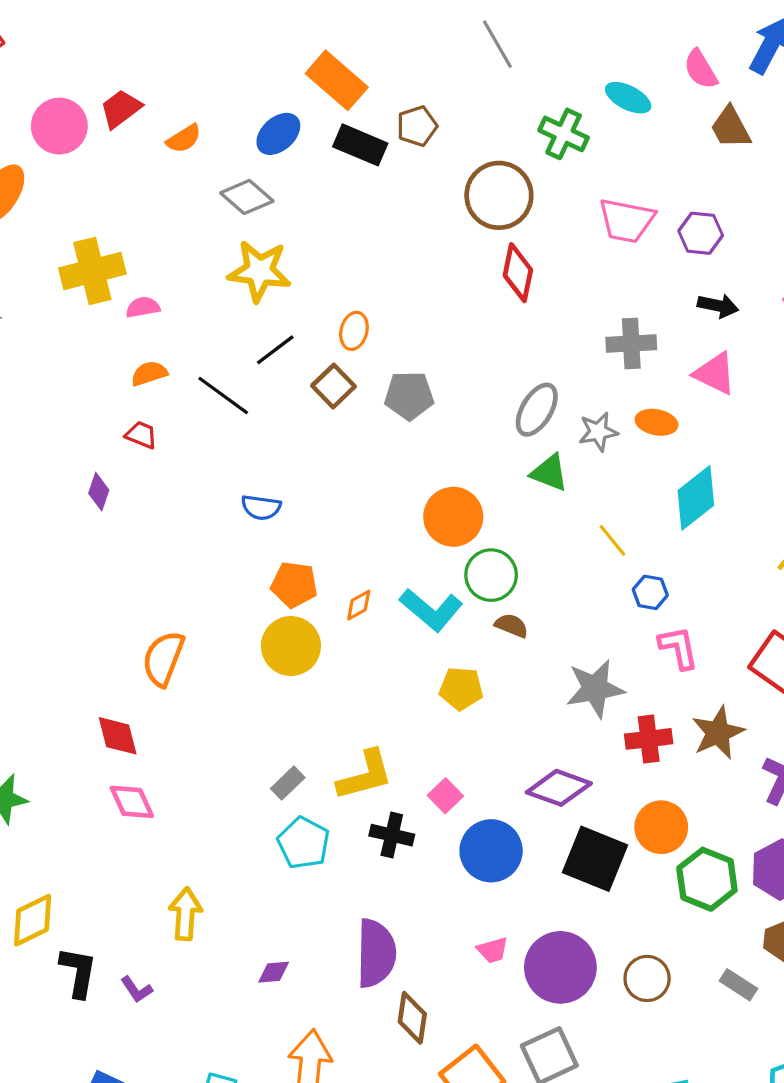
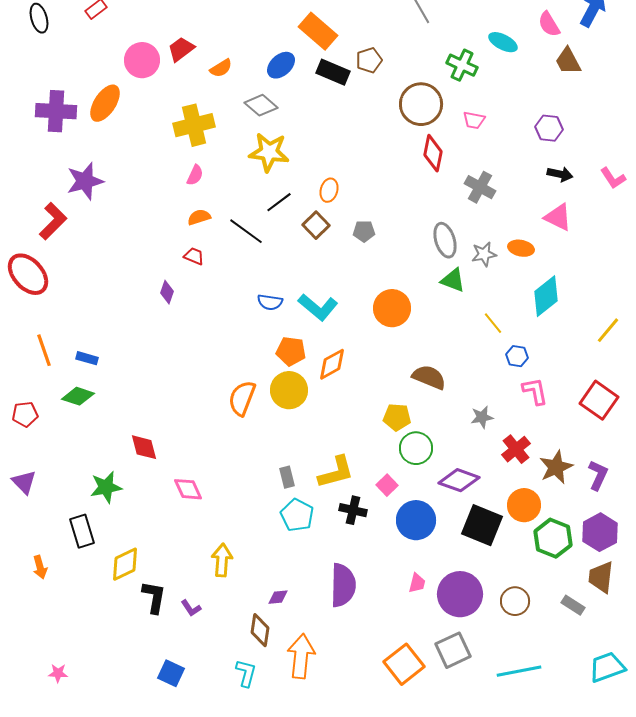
pink trapezoid: (627, 221) -> (474, 120), moved, size x0.6
yellow cross: (92, 271) -> (194, 125), moved
pink semicircle: (143, 307) -> (195, 175), turned 125
gray cross: (631, 343) -> (480, 187), moved, turned 32
gray pentagon: (409, 395) -> (364, 231), size x0.7
gray ellipse: (537, 410) -> (445, 240), turned -48
green circle: (491, 575) -> (416, 448), moved
orange diamond: (359, 605) -> (332, 364), size x1.6
cyan L-shape: (431, 610) -> (318, 307), moved
brown semicircle: (512, 626) -> (429, 377), size x1.6
orange semicircle: (163, 659) -> (242, 398), moved
gray star: (595, 689) -> (482, 417), size x0.6
brown star: (718, 733) -> (556, 467), moved
red diamond: (118, 736) -> (144, 447), moved
red cross: (649, 739) -> (516, 449), turned -32
gray rectangle: (288, 783) -> (287, 477), turned -60
pink trapezoid: (493, 950) -> (417, 583), turned -60
brown diamond: (412, 1018) -> (260, 630), moved

